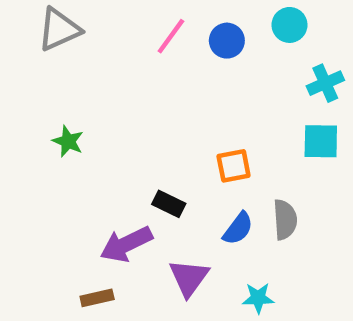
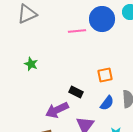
pink line: (171, 36) -> (77, 31), moved, turned 48
blue circle: (227, 41) -> (102, 19), size x1.6

